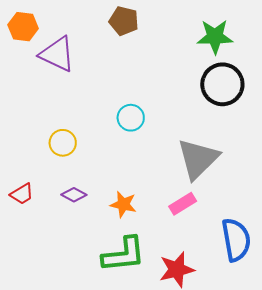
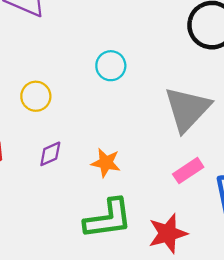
purple diamond: (74, 195) -> (50, 154), turned -50
pink rectangle: (183, 204) -> (188, 171), moved

